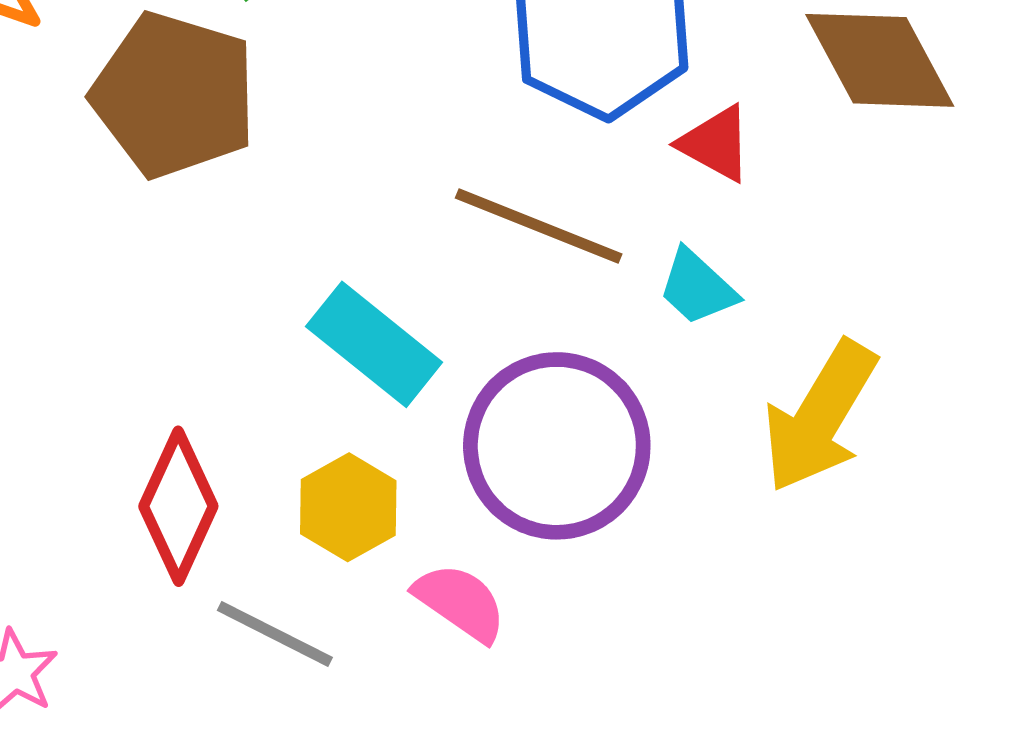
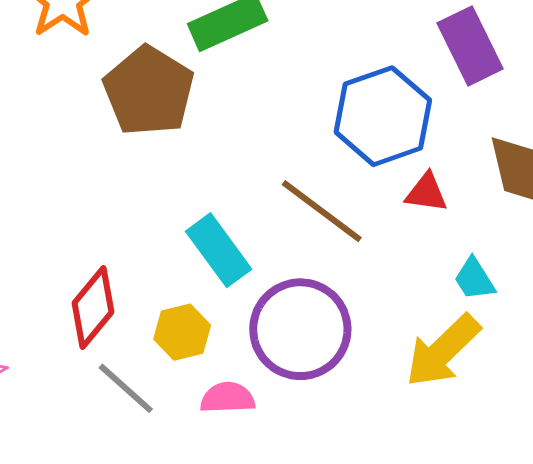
red triangle: (716, 143) -> (426, 193), turned -36
cyan trapezoid: (697, 287) -> (474, 279), moved
pink semicircle: (460, 602) -> (228, 398), turned -52

